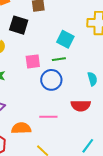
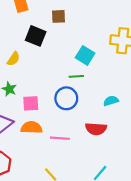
pink square: (33, 61) -> (31, 103), moved
cyan semicircle: (92, 79) -> (111, 101), turned -96
orange semicircle: (21, 128) -> (31, 128), moved

